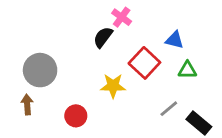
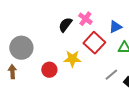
pink cross: (122, 17) -> (85, 19), moved
blue triangle: (175, 40) -> (115, 27), turned -40
red circle: (76, 116) -> (49, 70), moved

